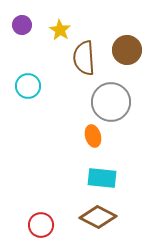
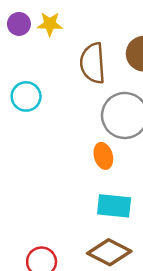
yellow star: (60, 30) -> (50, 24), moved, turned -30

